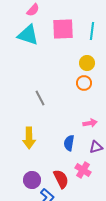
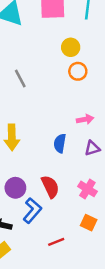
yellow circle: (87, 63) -> (71, 47), moved
gray line: (40, 98) -> (20, 79), moved
pink cross: (83, 170) -> (87, 189), moved

